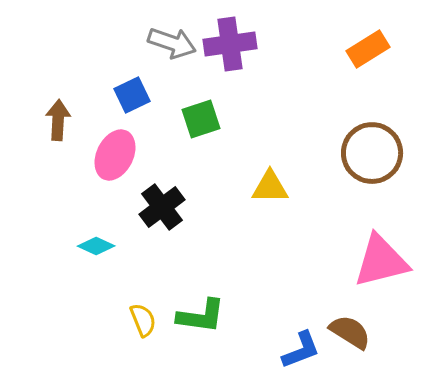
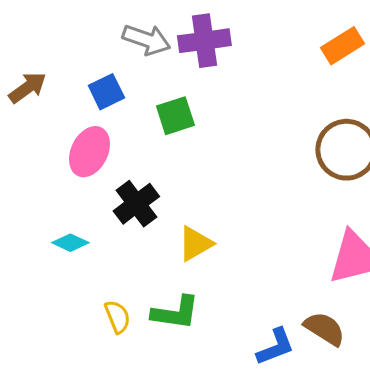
brown arrow: (58, 120) -> (27, 88), moved, turned 51
yellow triangle: (270, 187) -> (195, 244), moved, turned -30

